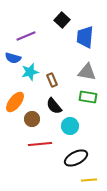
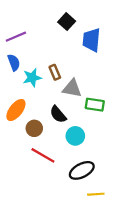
purple line: (26, 36) -> (16, 37), moved
blue semicircle: (13, 58) -> (14, 63), turned -126
gray triangle: (87, 72) -> (72, 88), moved
brown rectangle: (52, 80) -> (55, 72), moved
red line: (40, 144) -> (43, 155), turned 35

